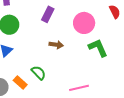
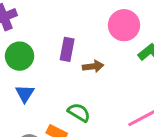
purple rectangle: (48, 14) -> (67, 49), moved

